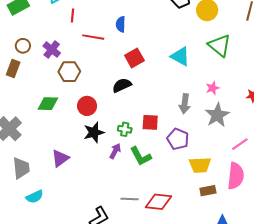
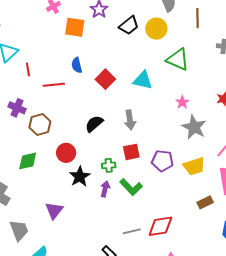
red square: (134, 58) -> (105, 79), moved
gray arrow: (185, 104) -> (130, 120), moved
yellow trapezoid: (200, 165) -> (194, 166), moved

